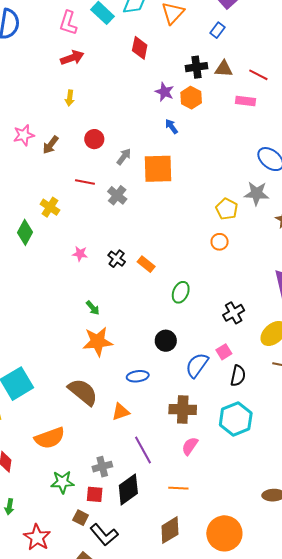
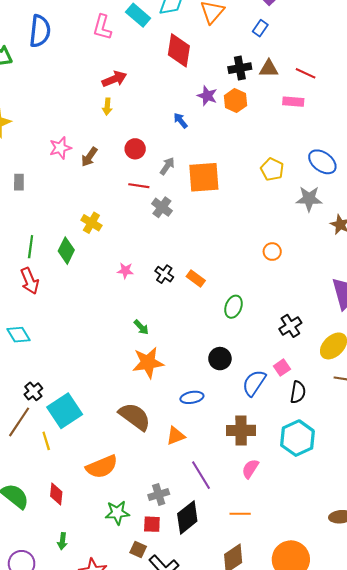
red diamond: (140, 48) -> (179, 50), size x1.4
red arrow: (72, 58) -> (114, 79), moved
blue arrow: (171, 126) -> (181, 121), moved
red line: (85, 182) -> (139, 186), moved
yellow pentagon: (227, 209) -> (272, 169), moved

